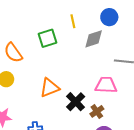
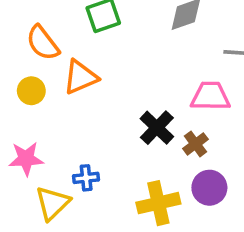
orange triangle: (50, 88) -> (80, 77), moved

